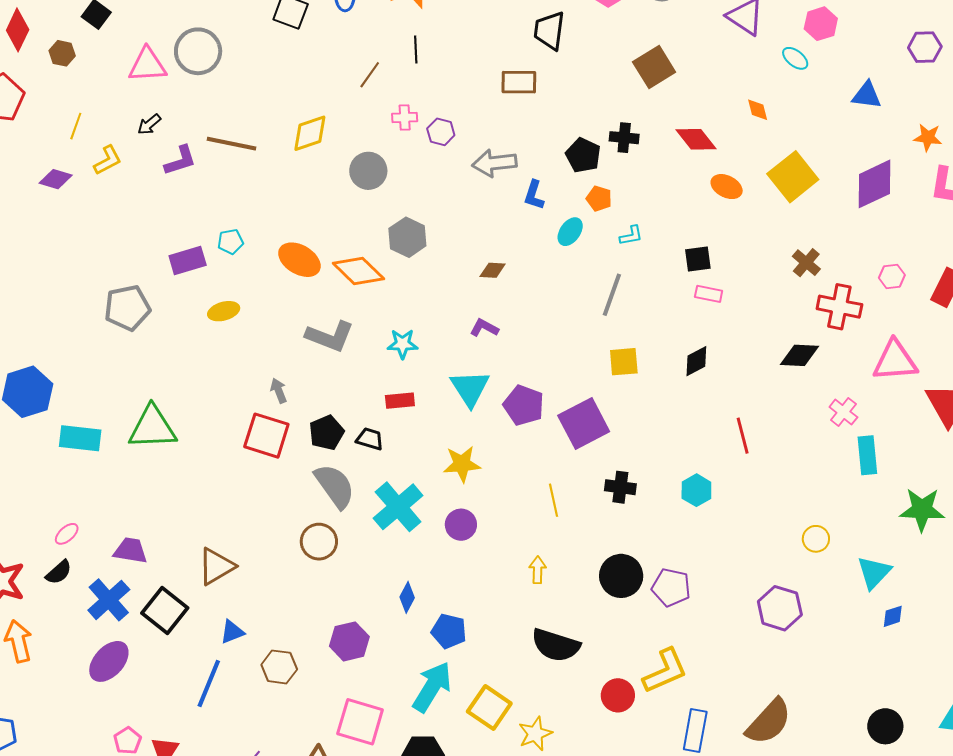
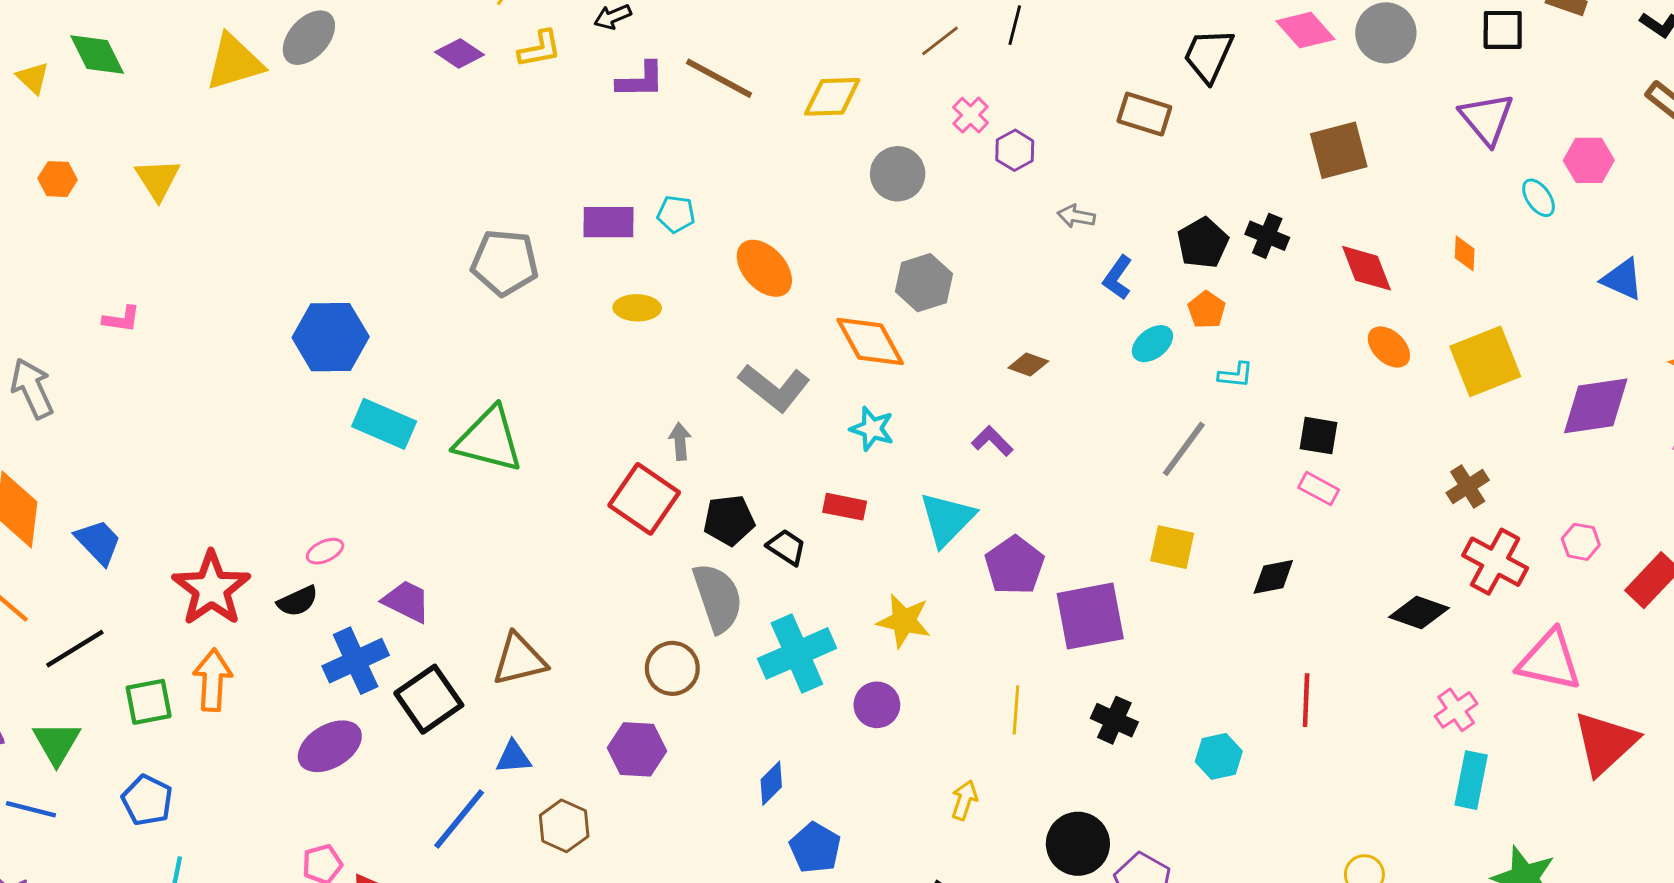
pink cross: (405, 118) -> (971, 115), turned 30
gray arrow: (494, 163) -> (1076, 216), size x0.6
orange diamond: (358, 271) -> (870, 342), moved
purple hexagon: (349, 641) -> (637, 749), moved

